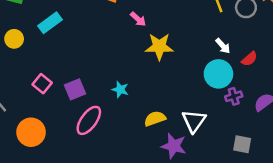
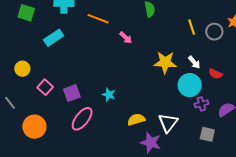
yellow circle: (14, 39) -> (22, 69), moved
yellow star: (159, 47) -> (165, 62), moved
red semicircle: (249, 59) -> (215, 74), turned 64
gray square: (242, 144) -> (207, 134), moved

